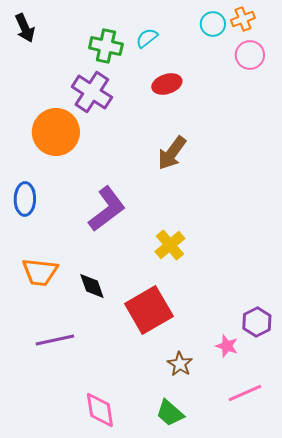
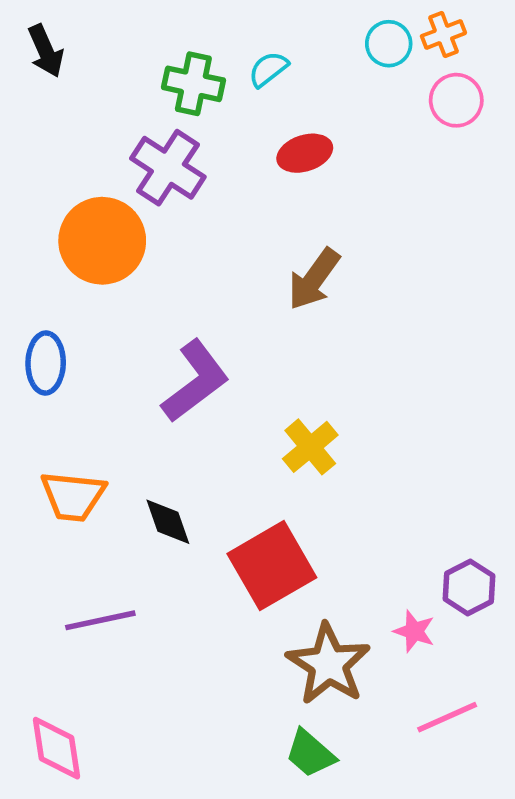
brown star: (180, 364) -> (328, 664), size x1.8
pink diamond: (100, 410) -> (57, 748), moved

